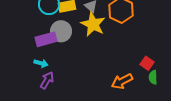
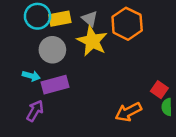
purple rectangle: (46, 39) -> (55, 85), moved
cyan arrow: (41, 63) -> (31, 76), moved

